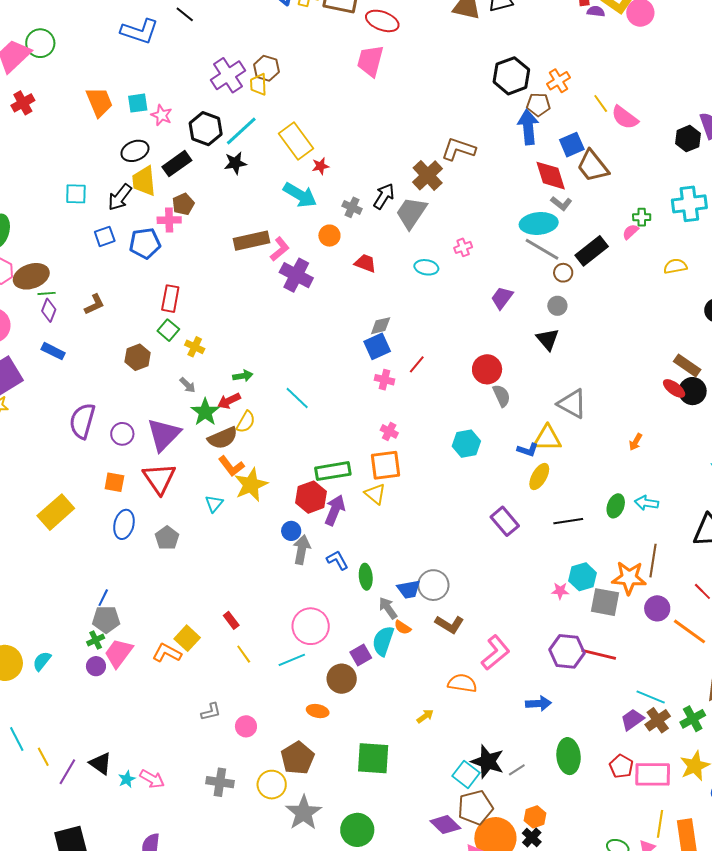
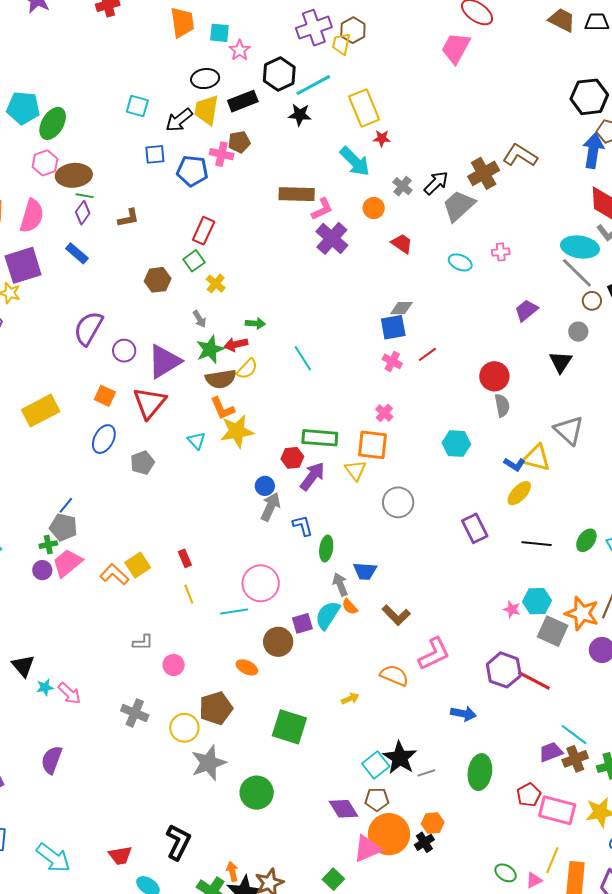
red hexagon: (311, 497) -> (292, 458), size x0.7
cyan triangle: (214, 504) -> (196, 441), turned -36
gray circle: (433, 585) -> (398, 502), moved
brown pentagon: (475, 807) -> (377, 799), size x0.7

